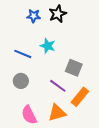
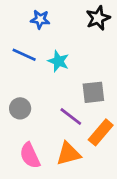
black star: (58, 14) -> (98, 18), moved
blue line: (23, 54) -> (24, 55), moved
gray square: (74, 68) -> (93, 92), turned -30

